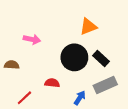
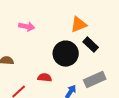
pink arrow: (32, 39) -> (27, 27), moved
black rectangle: (101, 58) -> (91, 45), moved

